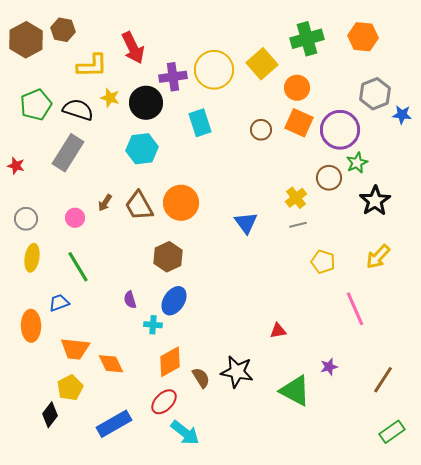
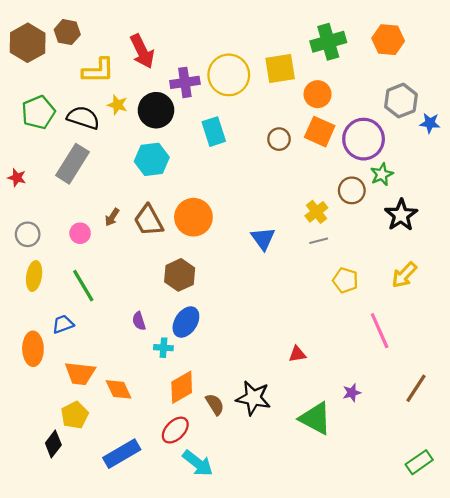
yellow square: (262, 64) -> (280, 68), turned 32
brown line: (383, 380) -> (416, 388), moved

